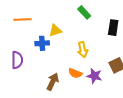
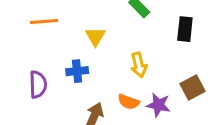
yellow triangle: (55, 30) -> (95, 37), turned -40
blue cross: (42, 43) -> (77, 71), moved

